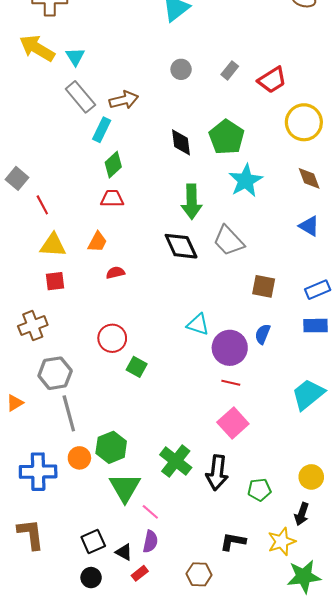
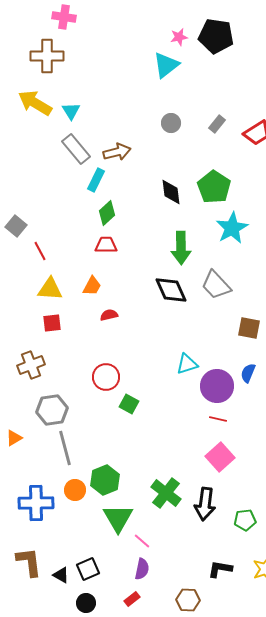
cyan triangle: (198, 324) -> (187, 364), turned -35
black triangle: (124, 552) -> (61, 575), moved

